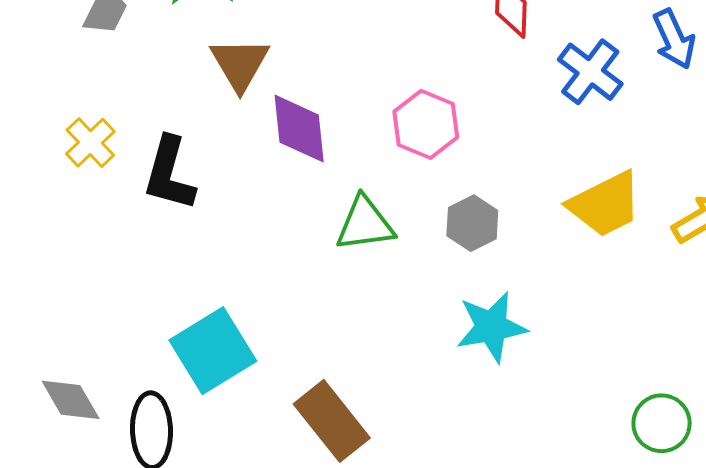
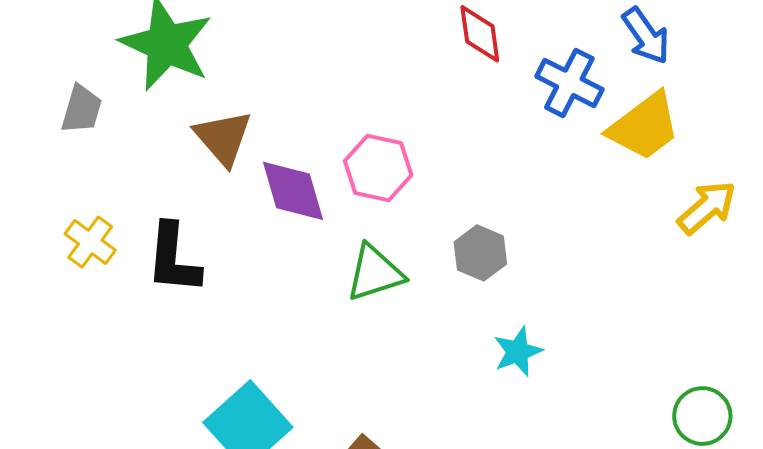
pink hexagon: (426, 124) -> (378, 168), moved
yellow trapezoid: (605, 204) -> (644, 126), moved
cyan star: (491, 327) -> (518, 352), size x0.7

